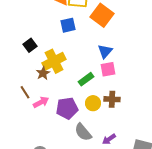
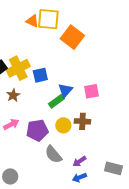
blue square: (68, 25) -> (40, 75), moved
blue triangle: (105, 51) -> (65, 90), moved
yellow cross: (54, 61) -> (18, 68), moved
pink square: (108, 69) -> (91, 91), moved

